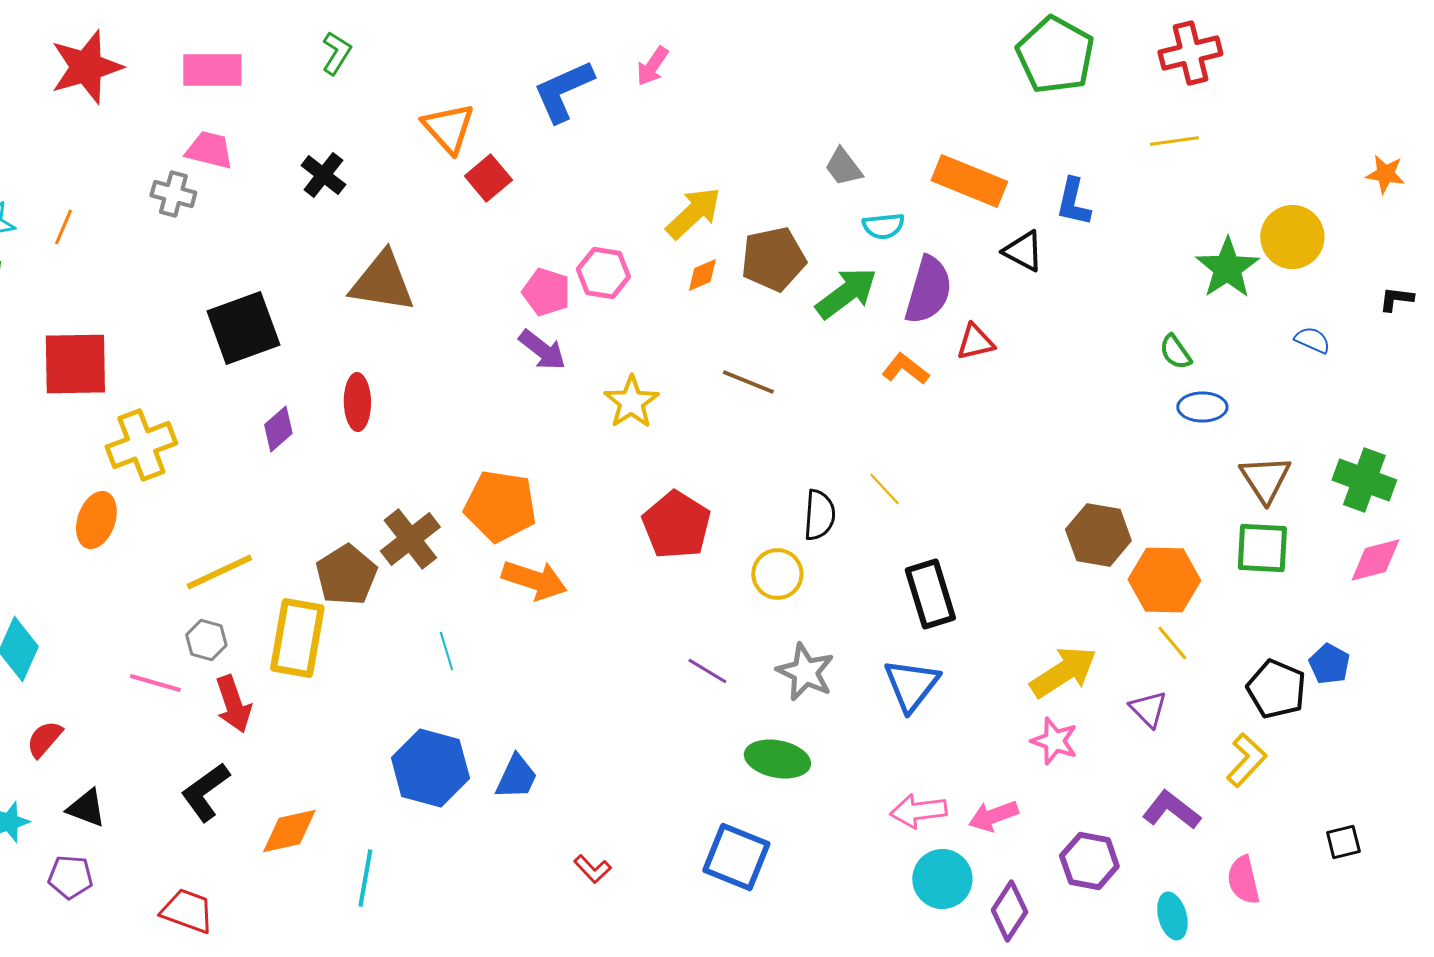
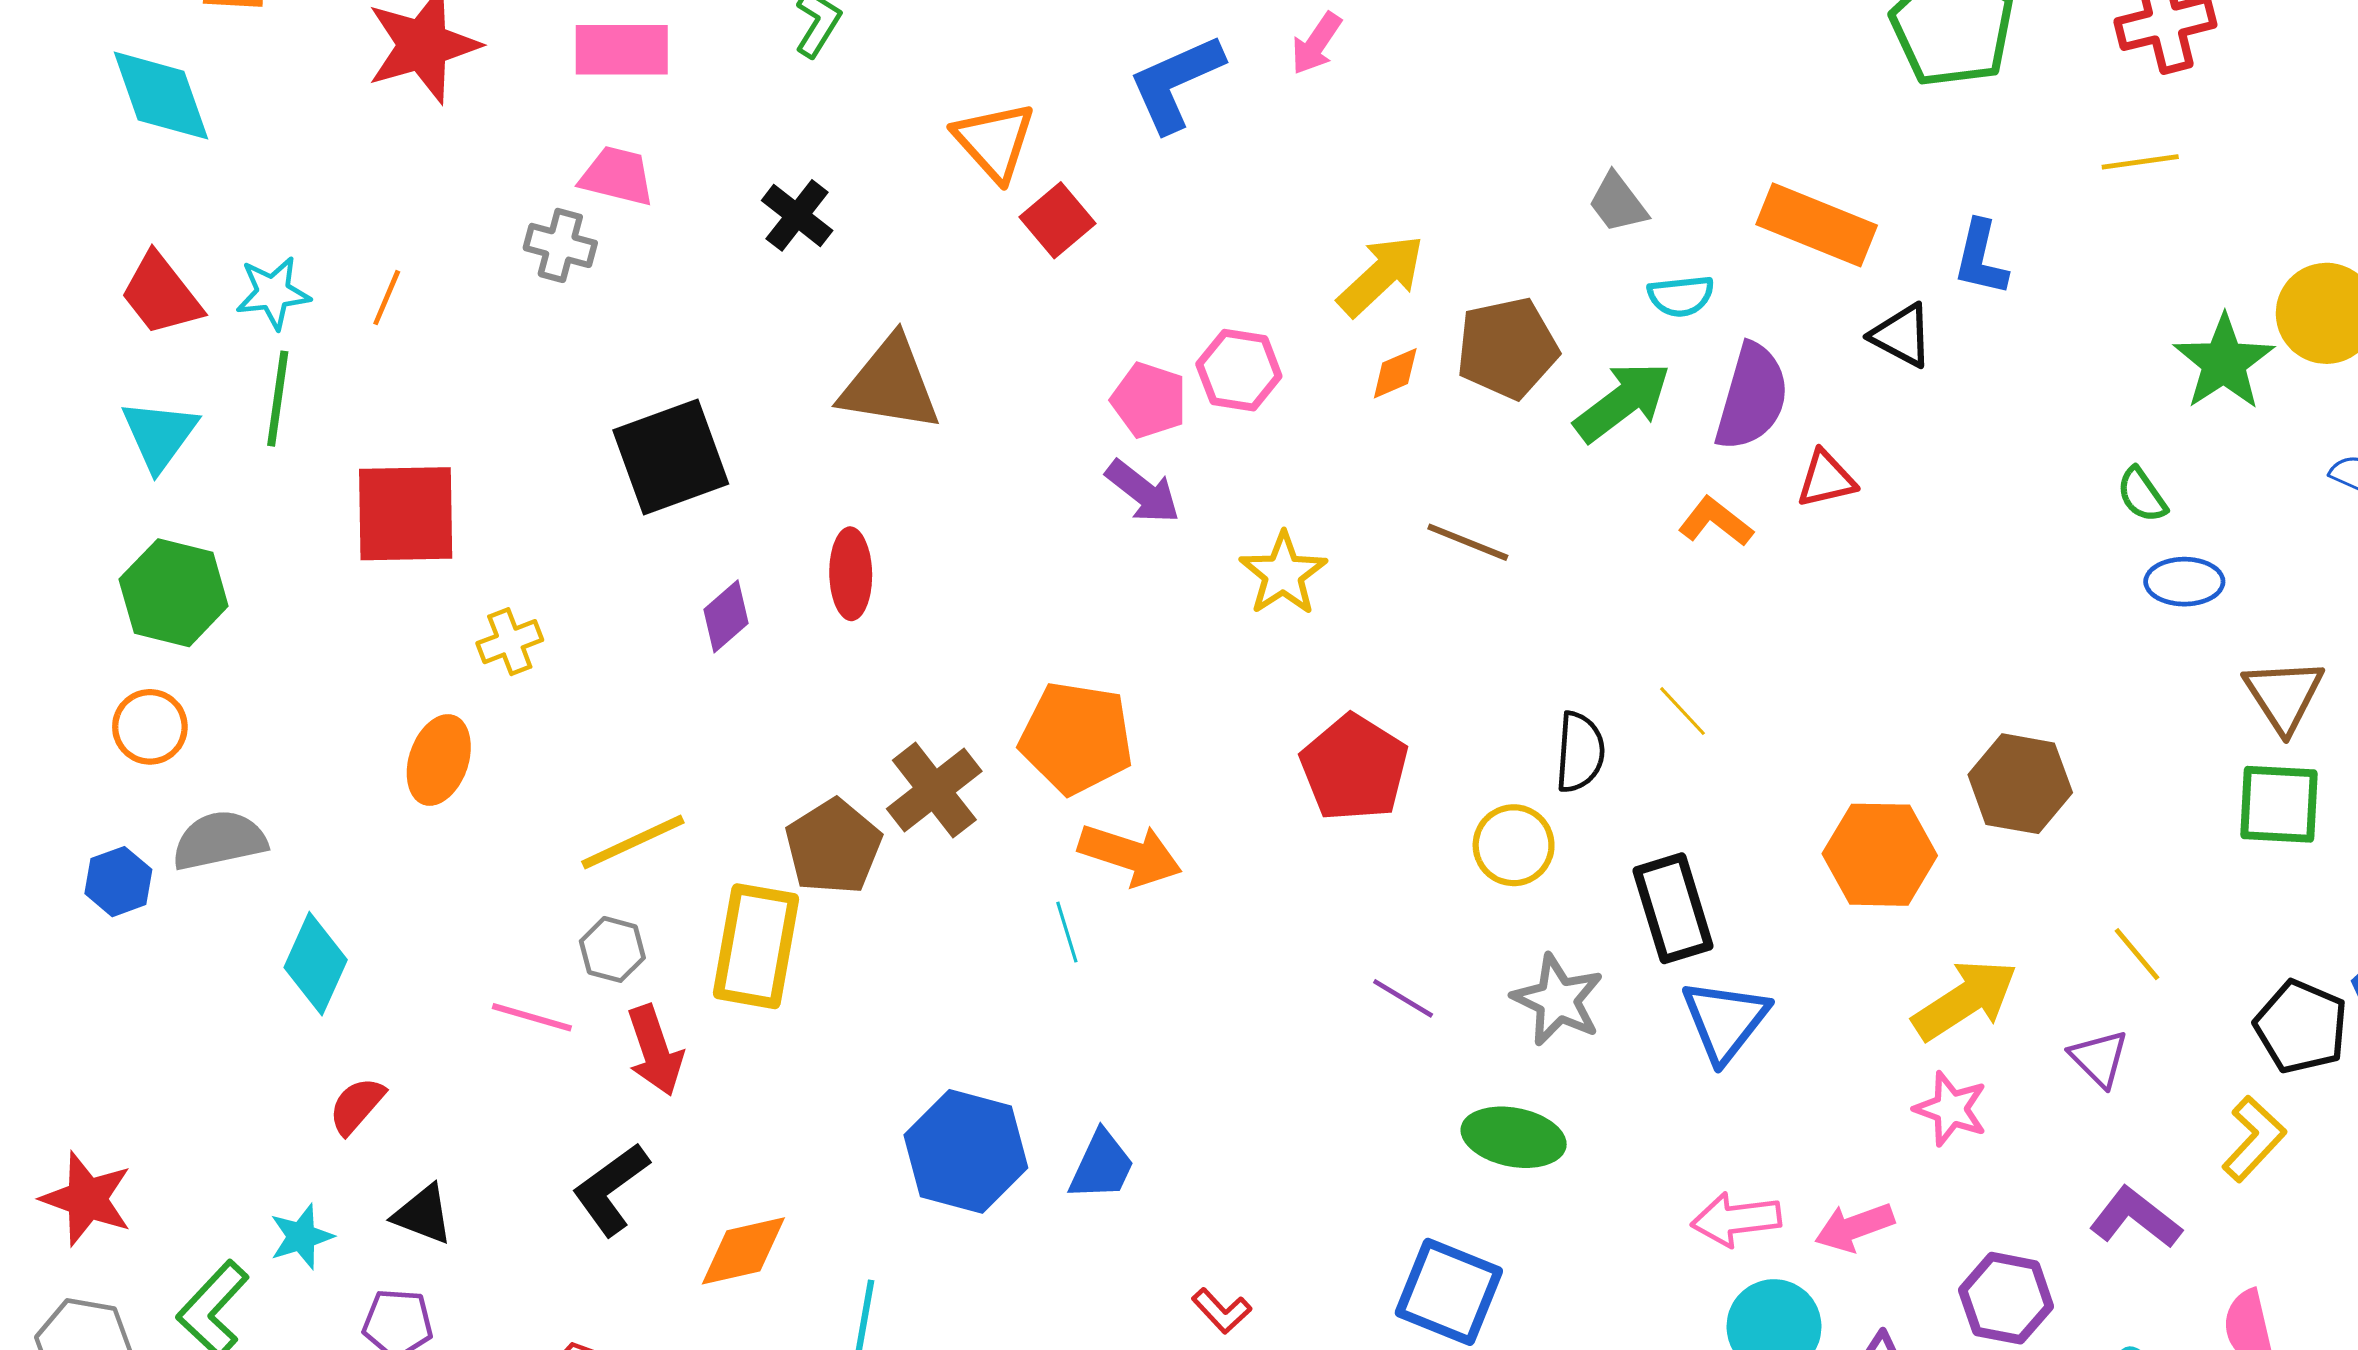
yellow cross: (141, 445) -> (510, 642), size x0.6
orange hexagon: (1164, 580) -> (1880, 855), moved
black rectangle: (930, 594) -> (1673, 908), moved
cyan line: (446, 651) -> (1067, 932), moved

